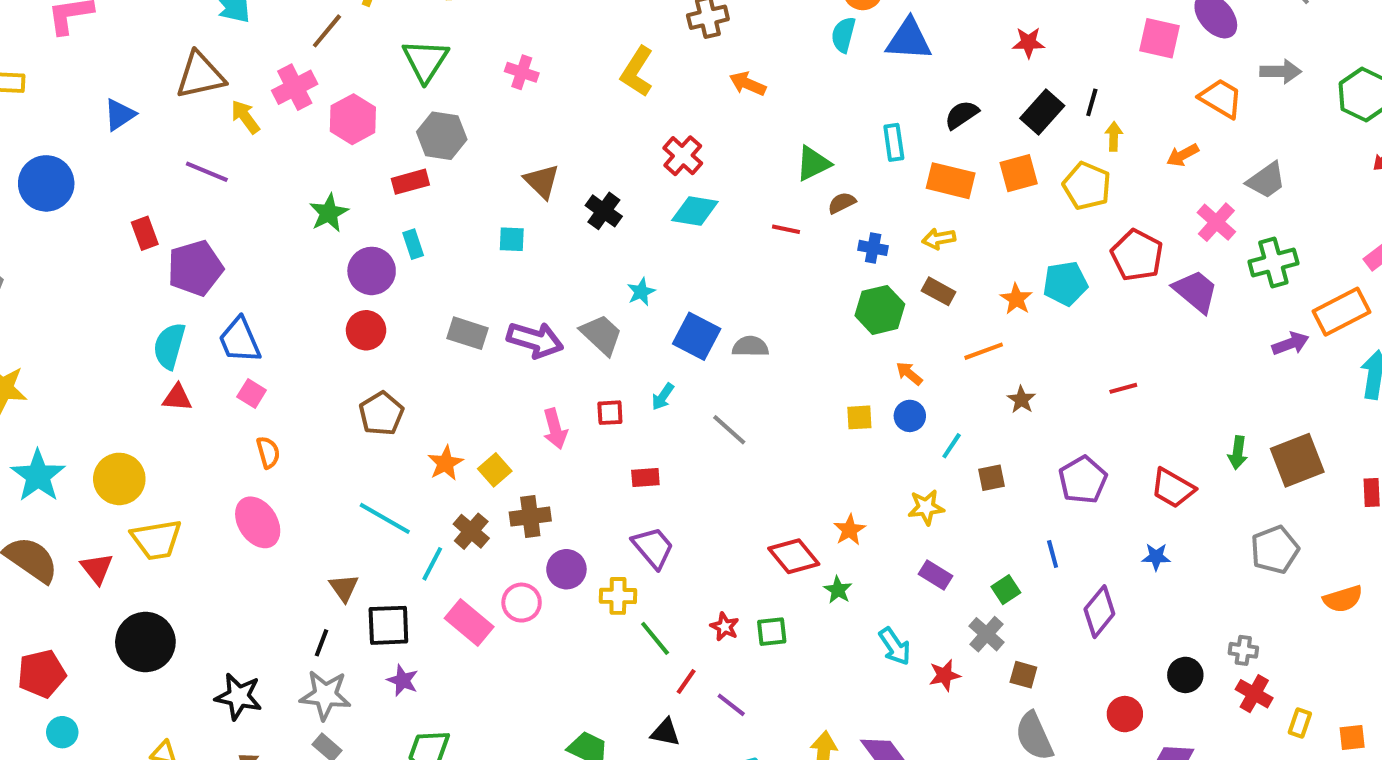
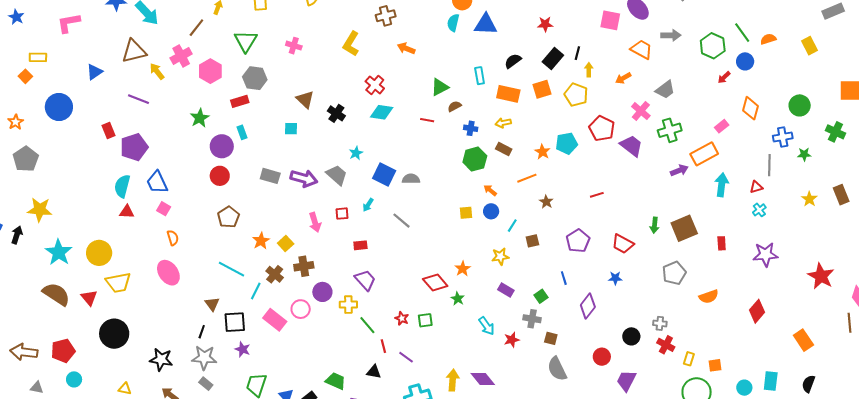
gray cross: (987, 634) -> (532, 319), turned -30
red line: (686, 682) -> (383, 346), turned -48

